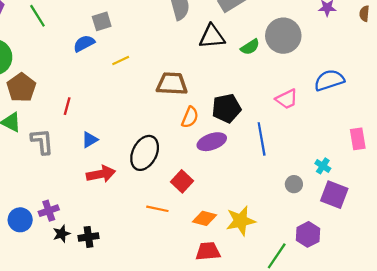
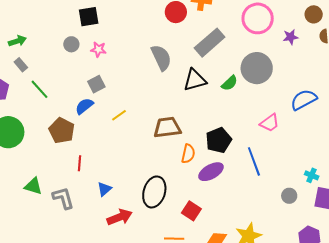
brown pentagon: (21, 88) -> (62, 131), moved

